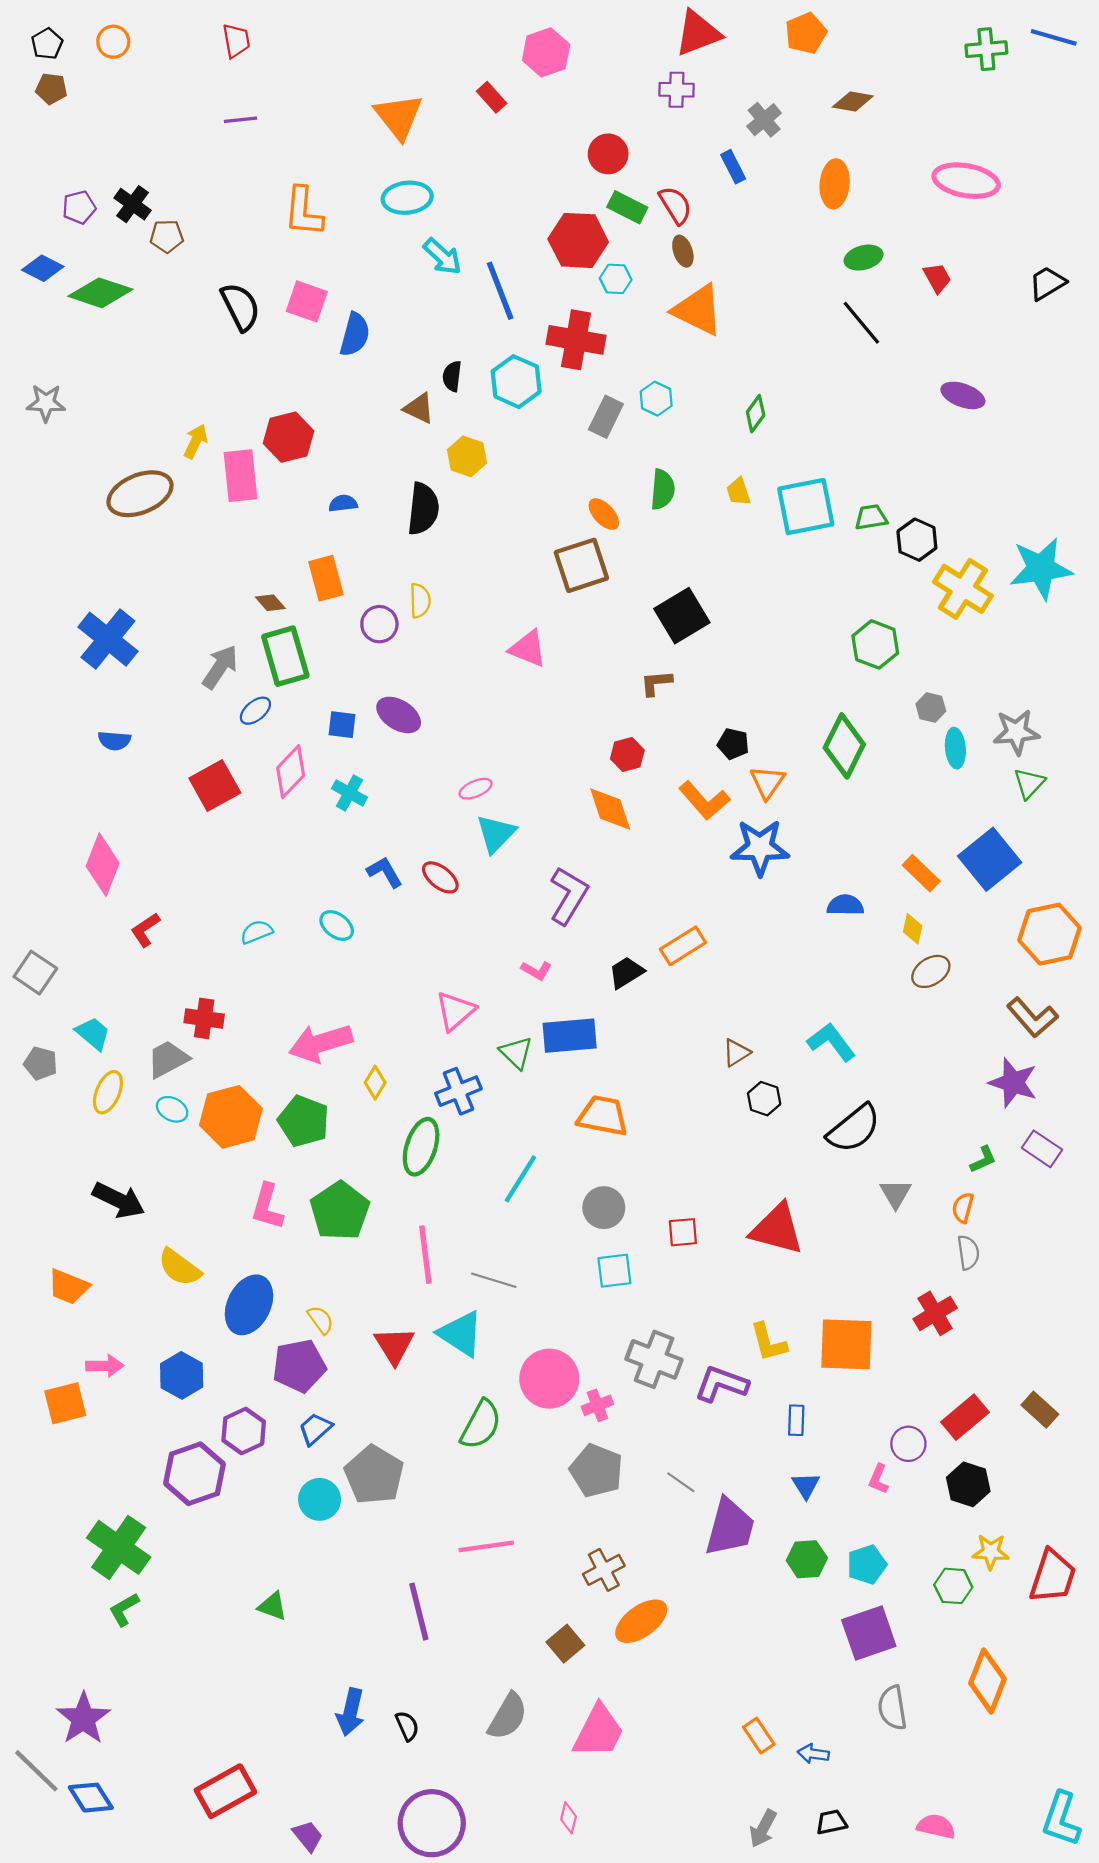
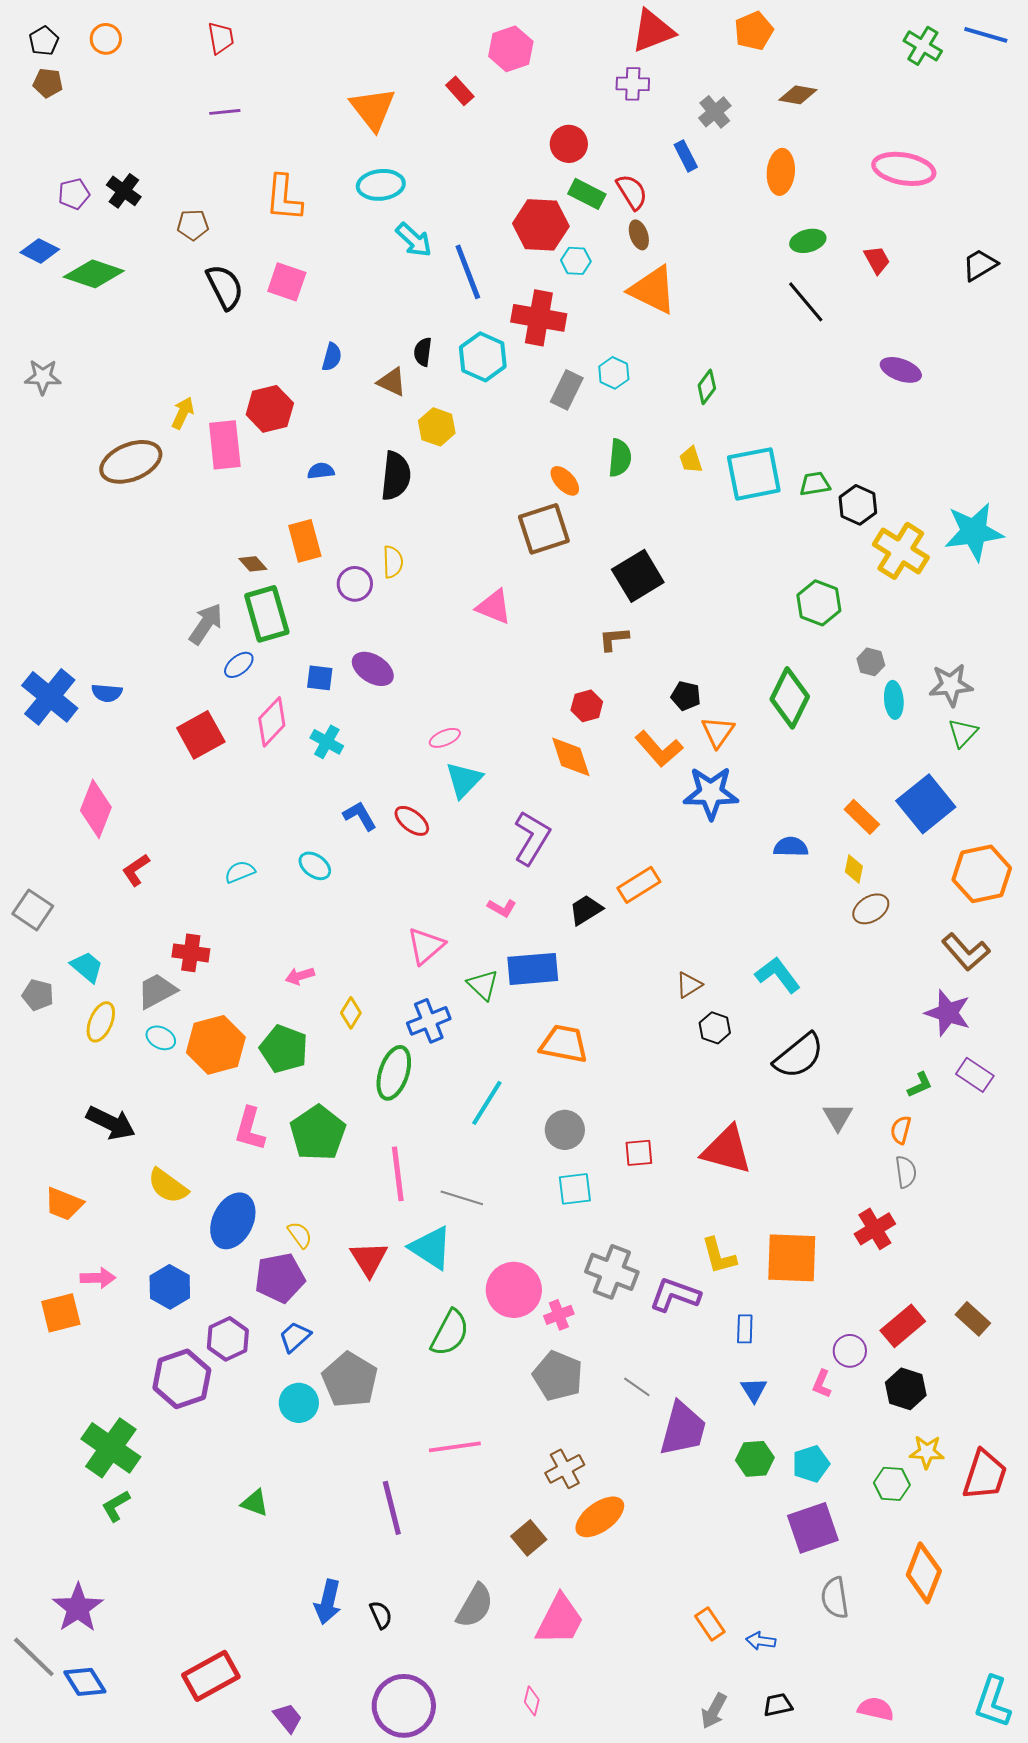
green cross: (986, 49) -> (923, 46), turned 36
brown pentagon: (167, 236) -> (193, 225), moved
blue semicircle: (355, 335) -> (332, 357), moved, size x0.7
blue cross: (108, 639) -> (50, 697), moved
pink arrow: (321, 1043) -> (300, 976), size x0.5

